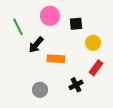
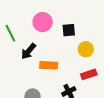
red rectangle: (96, 68) -> (89, 74), turned 35

